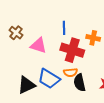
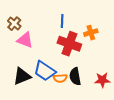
orange cross: (93, 38) -> (91, 33), turned -32
pink triangle: (39, 45) -> (25, 40), moved
orange semicircle: (70, 72) -> (60, 78), moved

